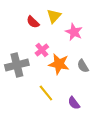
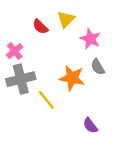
pink cross: (42, 50) -> (15, 51), moved
gray semicircle: (83, 66) -> (98, 67), moved
yellow line: (46, 93) -> (46, 100), moved

